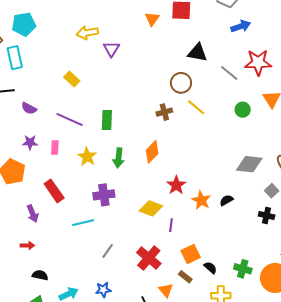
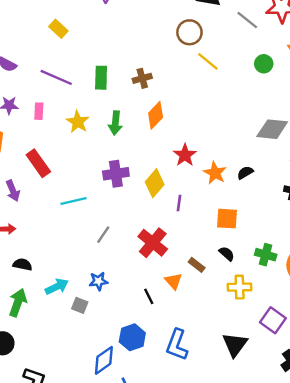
brown cross: (164, 112) -> (142, 78), moved
purple cross: (104, 195) -> (116, 174), moved
yellow diamond: (151, 208) -> (155, 183), turned -70
orange square: (191, 254) -> (227, 219), moved, turned 30

